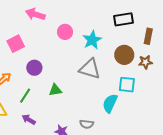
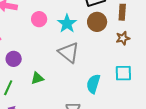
brown circle: (124, 55) -> (97, 22), moved
gray triangle: (90, 69) -> (69, 53), turned 30
cyan square: (127, 85) -> (123, 73), moved

